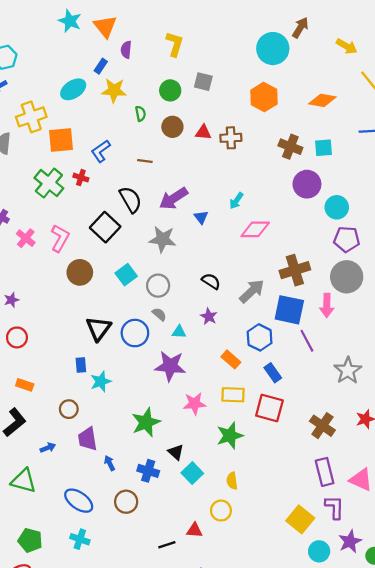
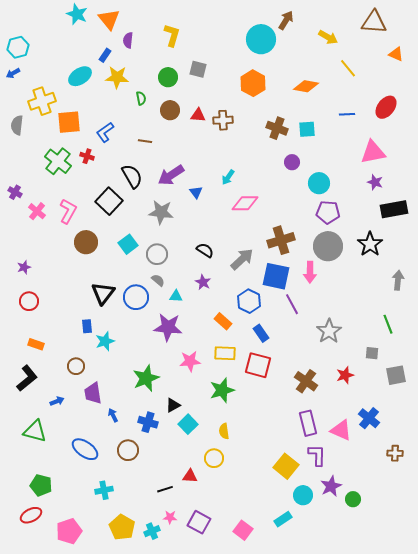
purple circle: (307, 184) -> (292, 162), size x0.6
black triangle: (176, 452) -> (173, 405), turned 49
cyan cross: (80, 539) -> (104, 490), moved, turned -30

